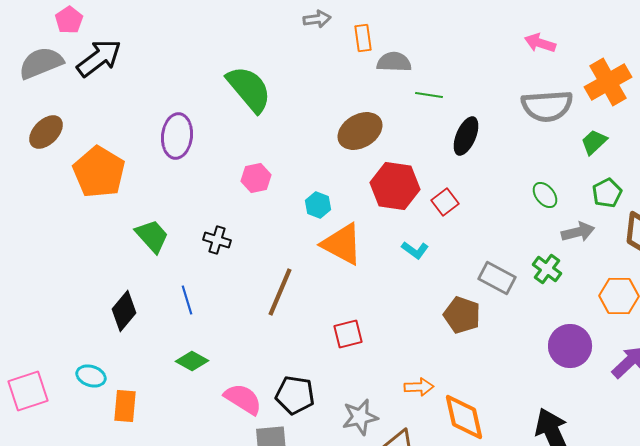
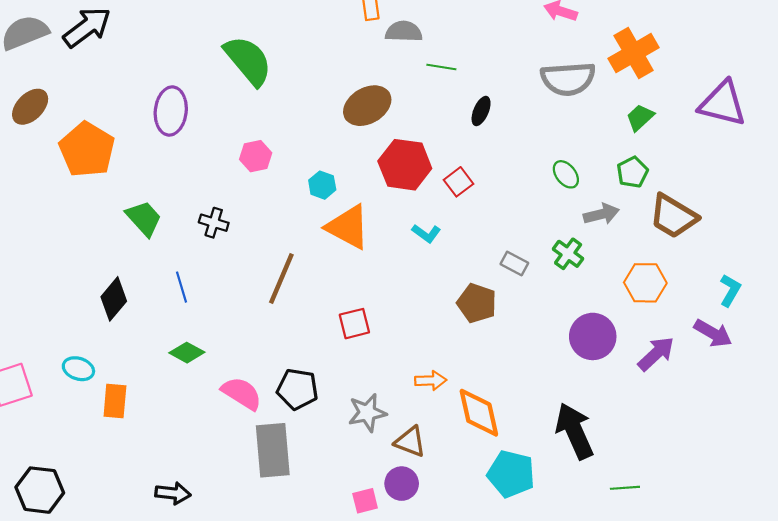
black ellipse: (466, 136) -> (481, 111), size x0.7
green trapezoid: (594, 142) -> (640, 117), moved
gray rectangle: (497, 278) -> (514, 263), size x0.7

